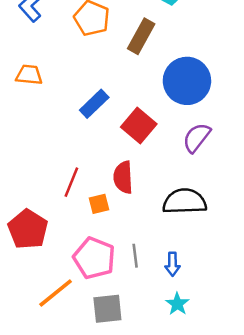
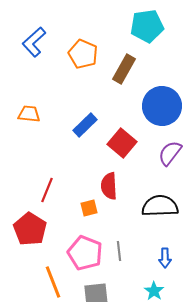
orange trapezoid: (29, 75) -> (29, 114), moved
red line: (71, 182) -> (47, 190), moved
blue arrow: (173, 264) -> (165, 258), moved
orange line: (56, 293) -> (53, 282), turned -72

